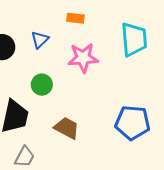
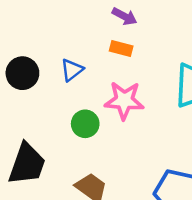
green circle: (42, 85) -> (85, 124), moved

